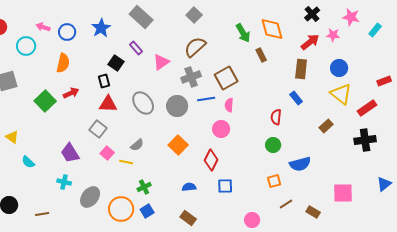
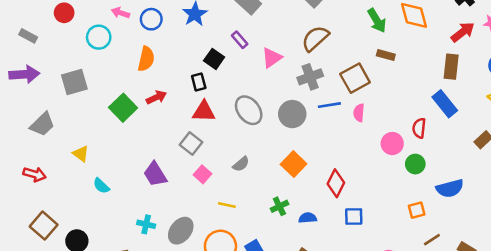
brown rectangle: (261, 55) -> (386, 55), moved, turned -48
blue rectangle: (296, 98) -> (445, 104), size x1.5
pink circle: (221, 129) -> (392, 144), moved
yellow line: (126, 162) -> (227, 205), moved
cyan cross: (64, 182) -> (146, 224), moved
green cross: (144, 187) -> (279, 206), moved

